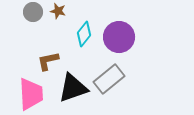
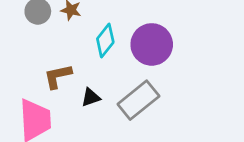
black triangle: (73, 88) -> (91, 97), moved, size x0.5

